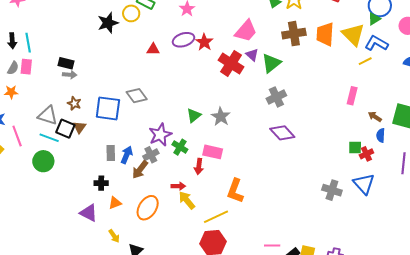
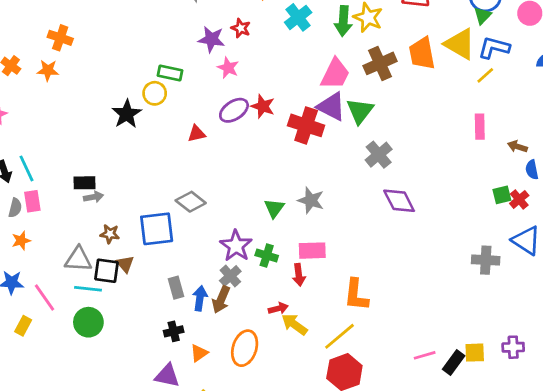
pink trapezoid: (246, 31) -> (335, 74), moved
purple triangle: (252, 55) -> (331, 107), size x1.6
purple diamond: (282, 133) -> (399, 201), turned 30
blue arrow: (127, 155) -> (200, 298), moved

